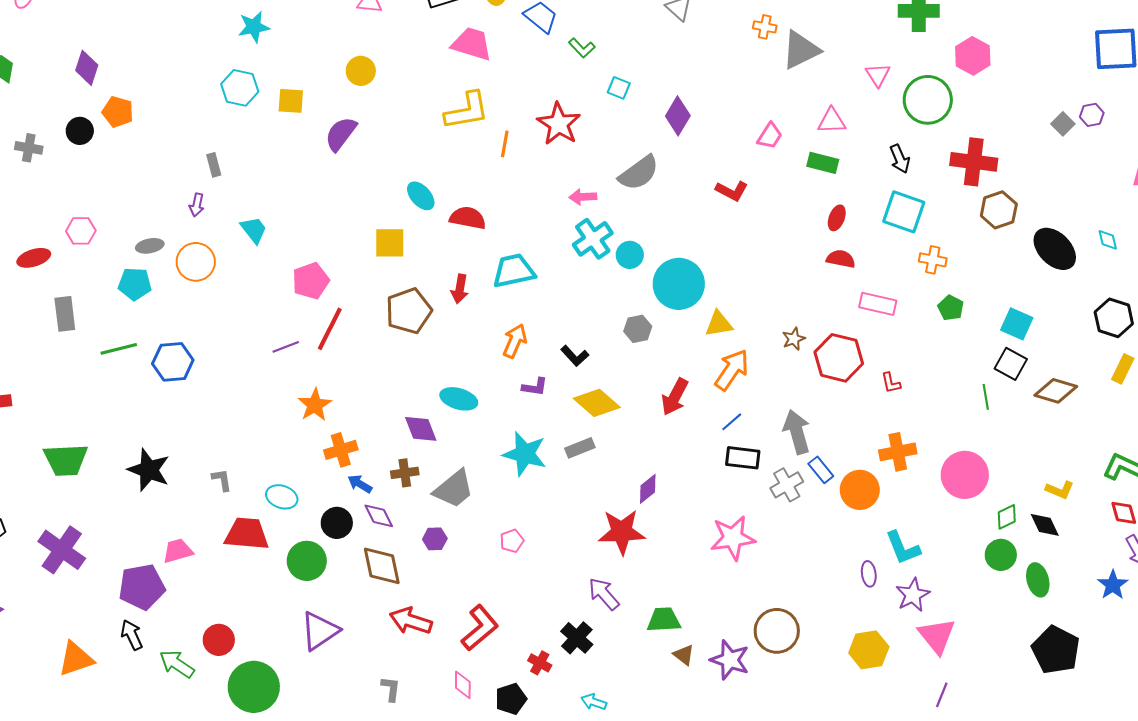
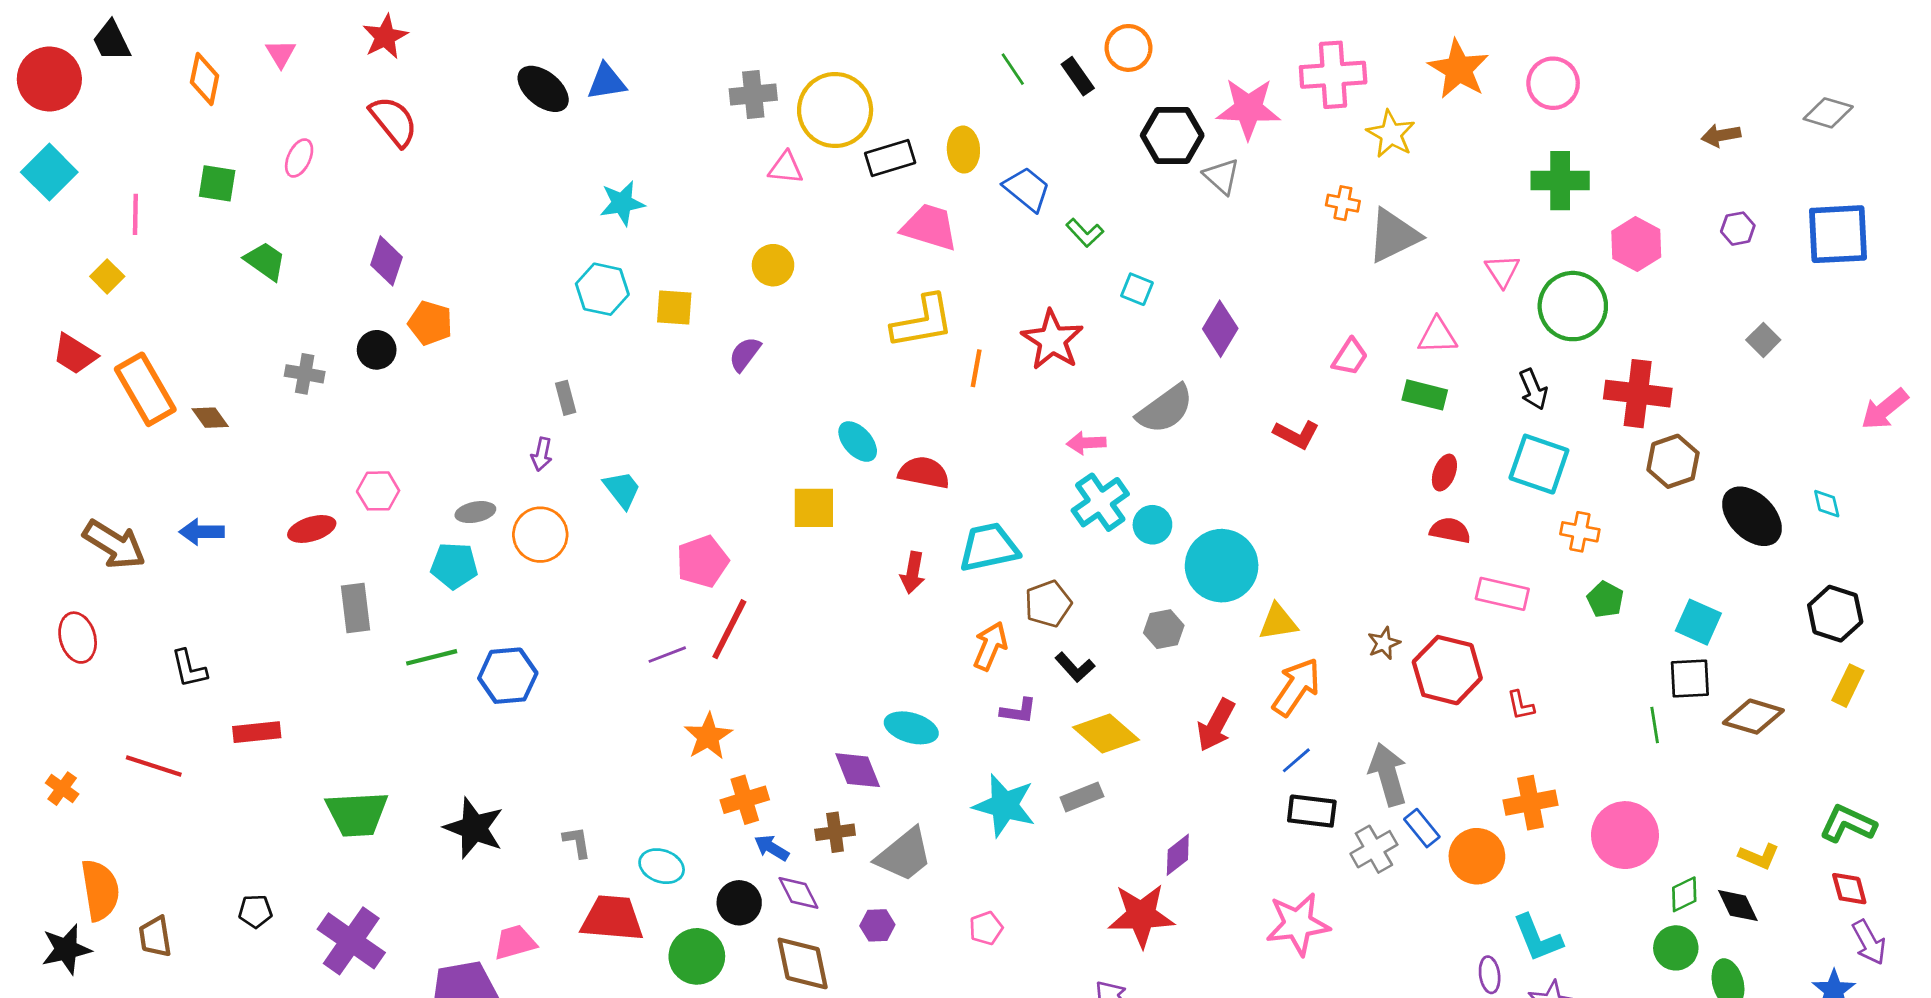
purple hexagon: (1092, 115) -> (1738, 229), moved
purple semicircle: (341, 134) -> (745, 354), size x0.7
brown pentagon: (409, 311) -> (1048, 604), moved, size x0.7
black square: (1011, 364) -> (1690, 678), turned -32

